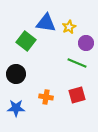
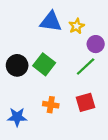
green square: (26, 41) -> (44, 64), moved
green line: (77, 63) -> (86, 66), turned -66
black circle: (16, 74) -> (17, 65), moved

